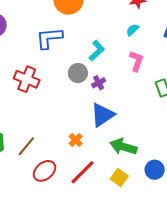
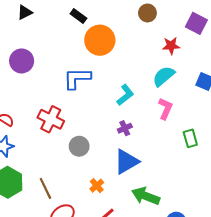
cyan semicircle: (132, 30) -> (164, 76), size x1.6
gray circle: (78, 73) -> (79, 146), moved
brown line: (26, 146) -> (45, 188), turned -70

